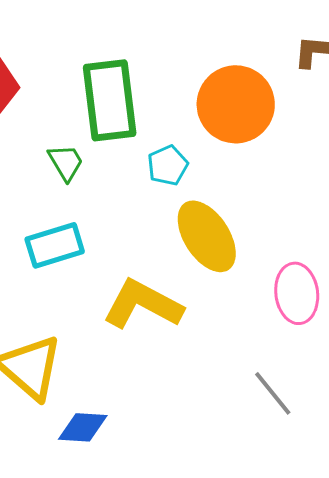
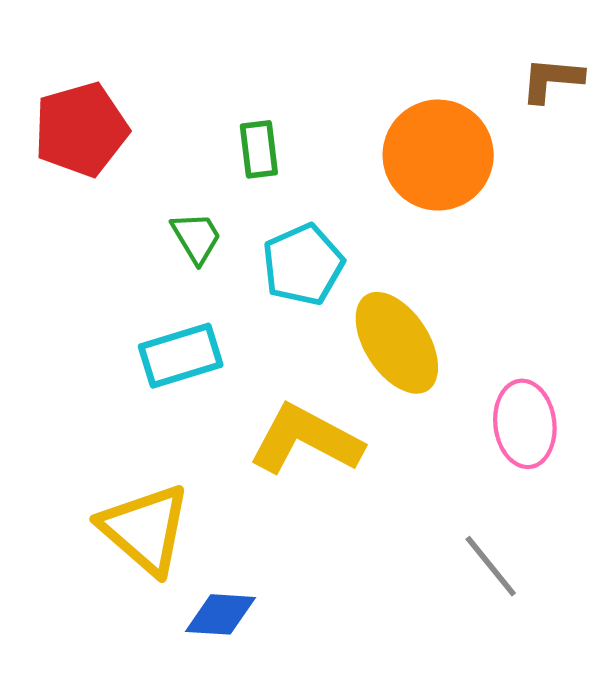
green rectangle: (110, 100) -> (259, 149), size x0.5
cyan pentagon: (168, 165) -> (303, 265), moved, size x1.4

